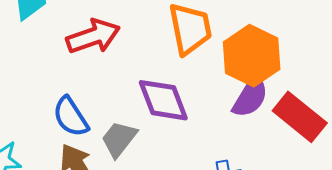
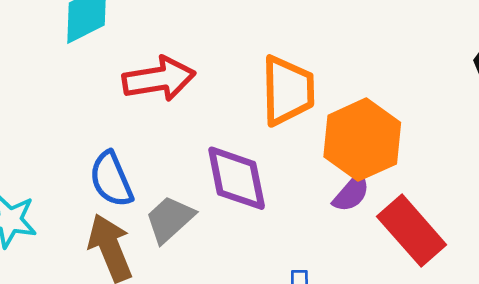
purple semicircle: (250, 97) -> (351, 193), size x0.7

